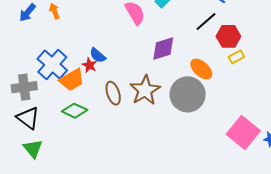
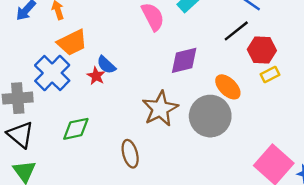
orange trapezoid: (72, 80) -> (72, 43), moved
brown ellipse: (113, 93) -> (130, 154), moved
green diamond: (75, 111) -> (76, 129), turned -40

